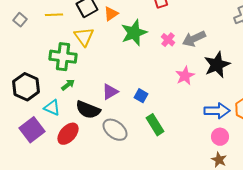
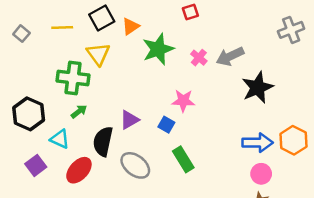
pink star: (185, 76) -> (183, 101), moved, turned 30
black semicircle: (88, 110) -> (103, 141), turned 80
purple square: (32, 130) -> (36, 165), size x0.7

